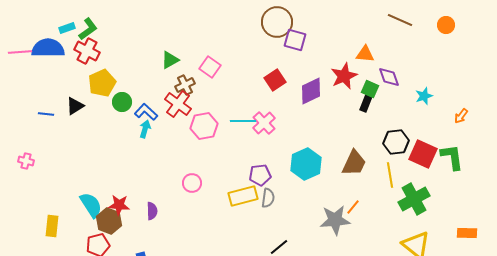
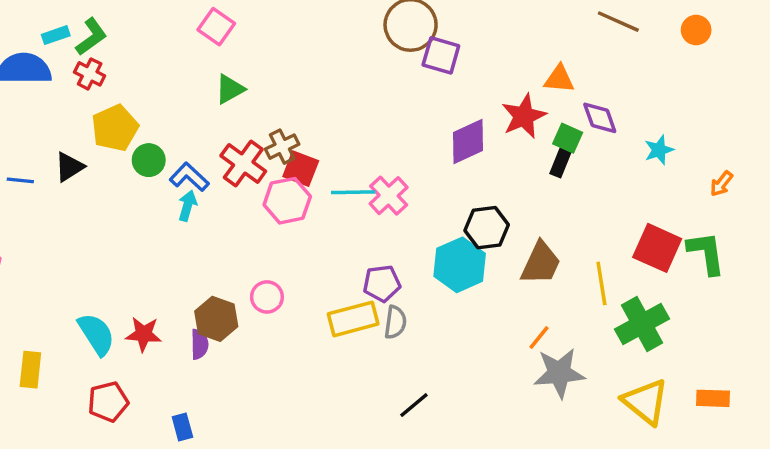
red cross: (87, 51) -> (90, 74), size x0.7
pink square: (210, 67) -> (216, 27), moved
red square: (275, 80) -> (301, 169), moved, turned -35
brown cross: (185, 85) -> (282, 147), moved
black hexagon: (396, 142) -> (487, 228), moved
gray star: (335, 220) -> (559, 373), moved
brown hexagon: (109, 221) -> (216, 319), moved
orange rectangle: (467, 233) -> (713, 398), moved

